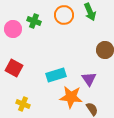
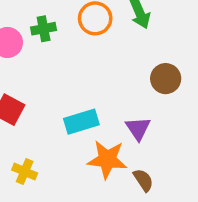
green cross: (34, 21) -> (44, 29), turned -32

